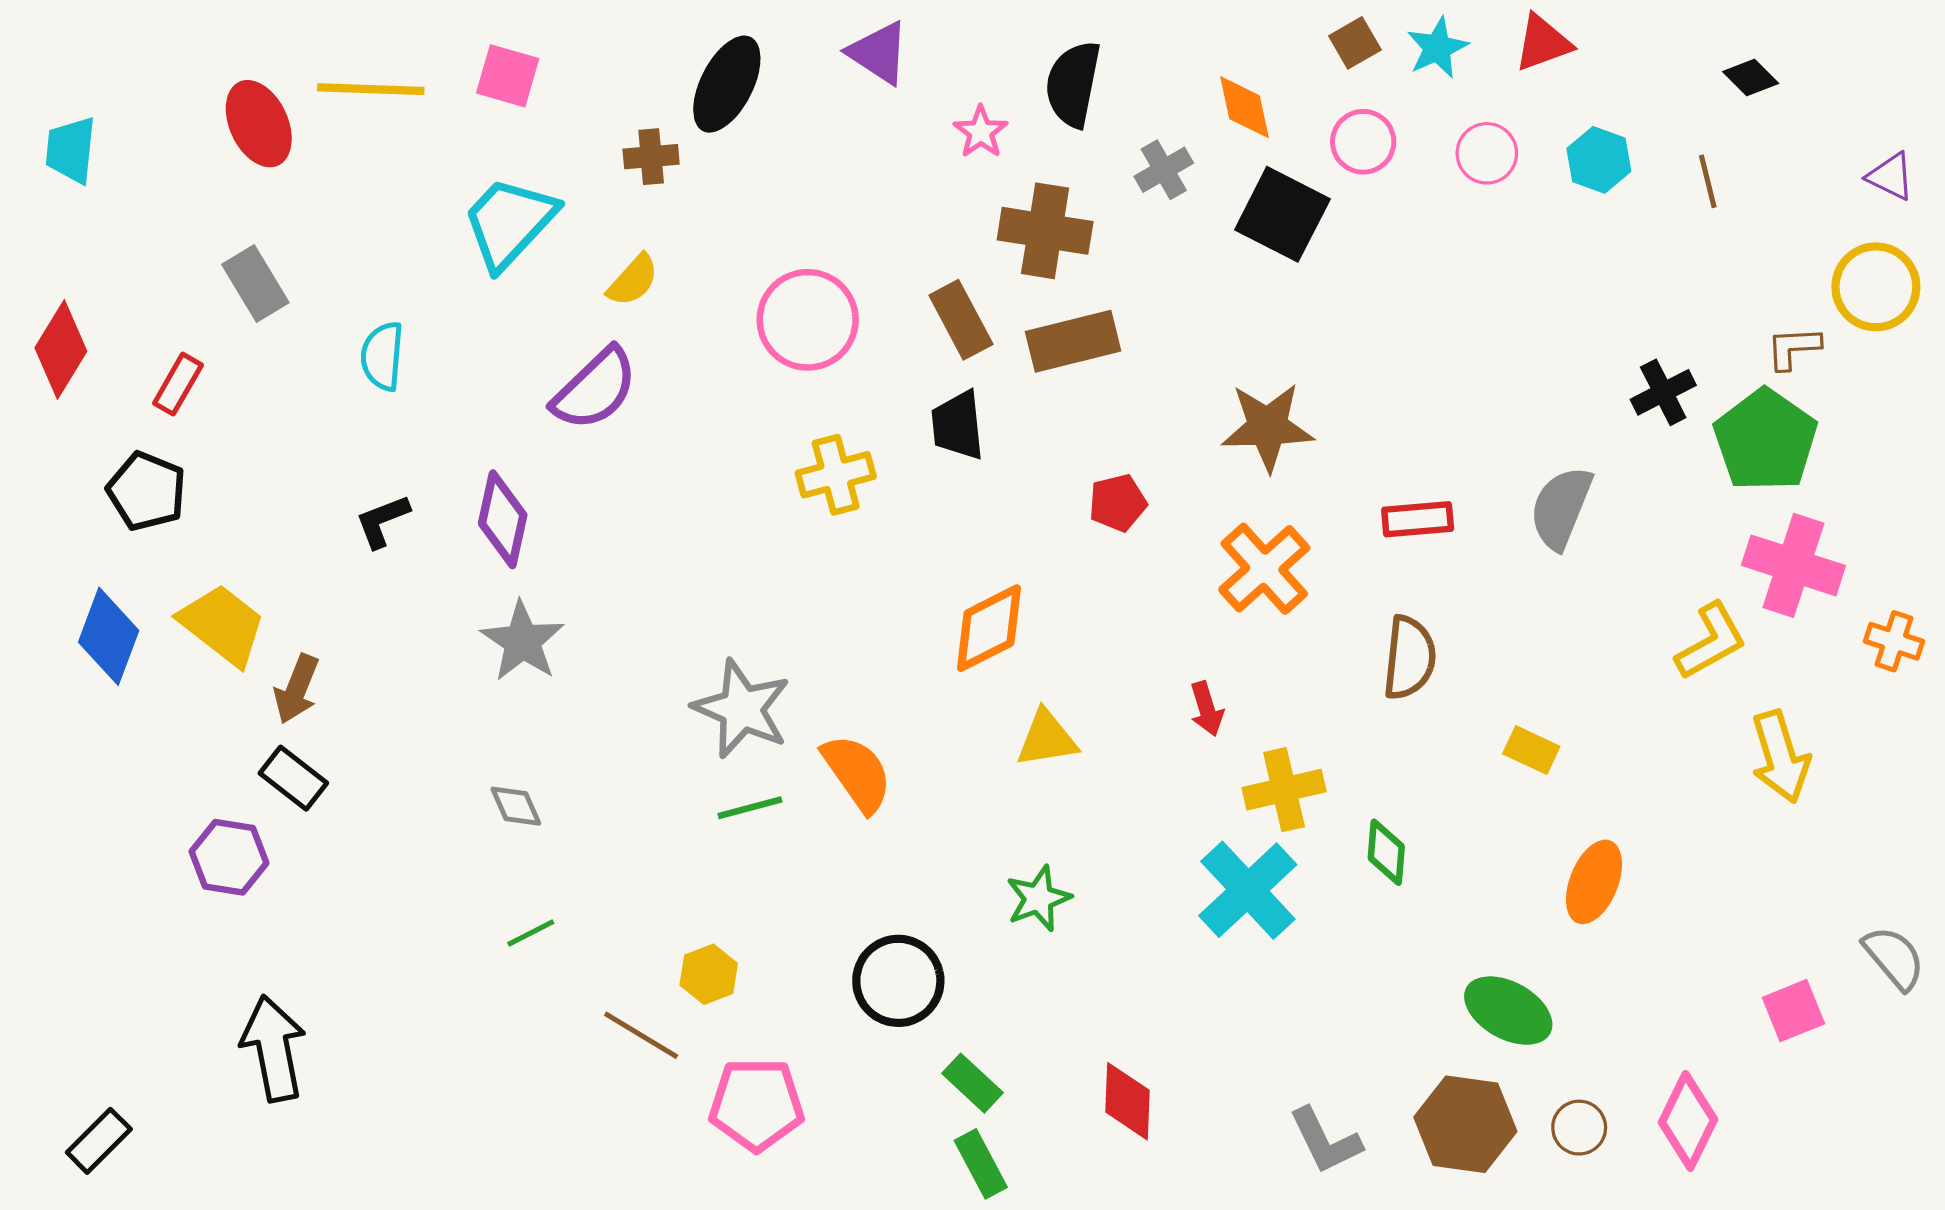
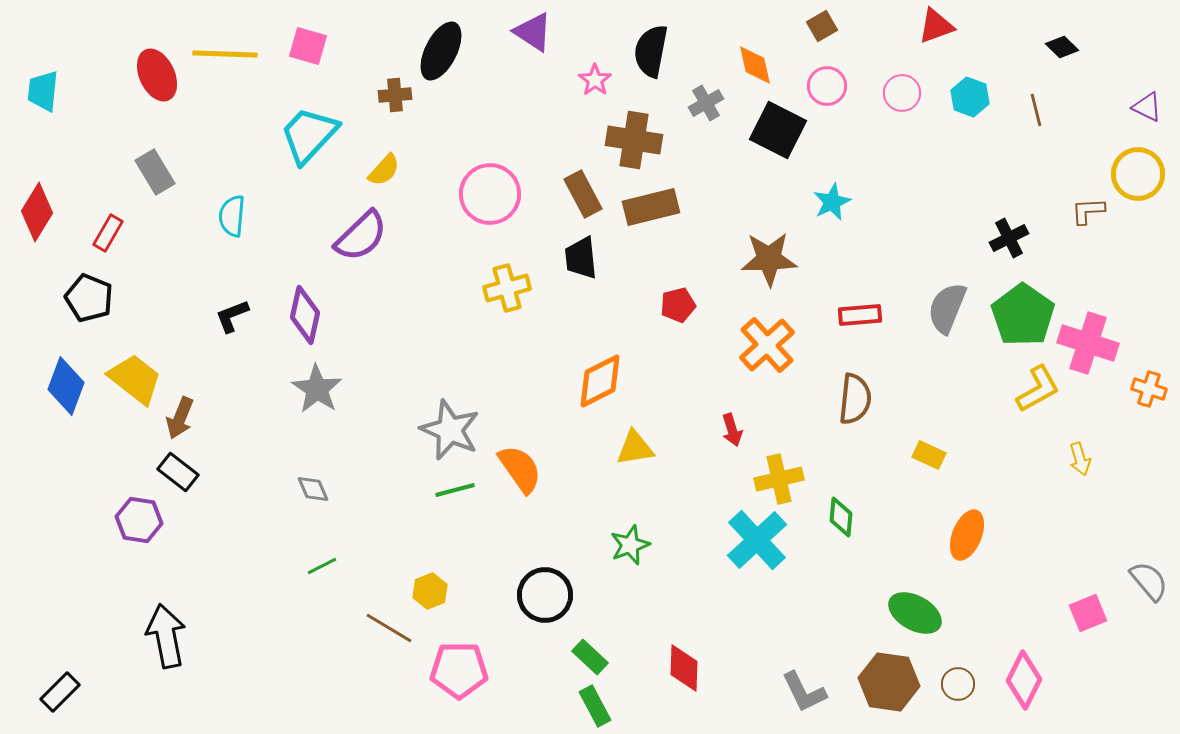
cyan star: (1437, 48) -> (832, 202), moved
green pentagon: (1765, 440) -> (1023, 315), moved
yellow arrow: (1780, 757) -> (1080, 459), size x0.6

